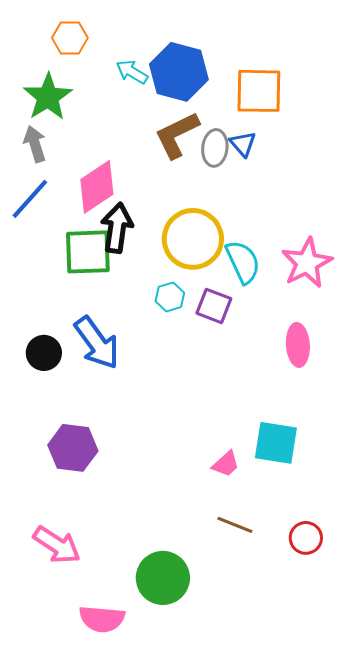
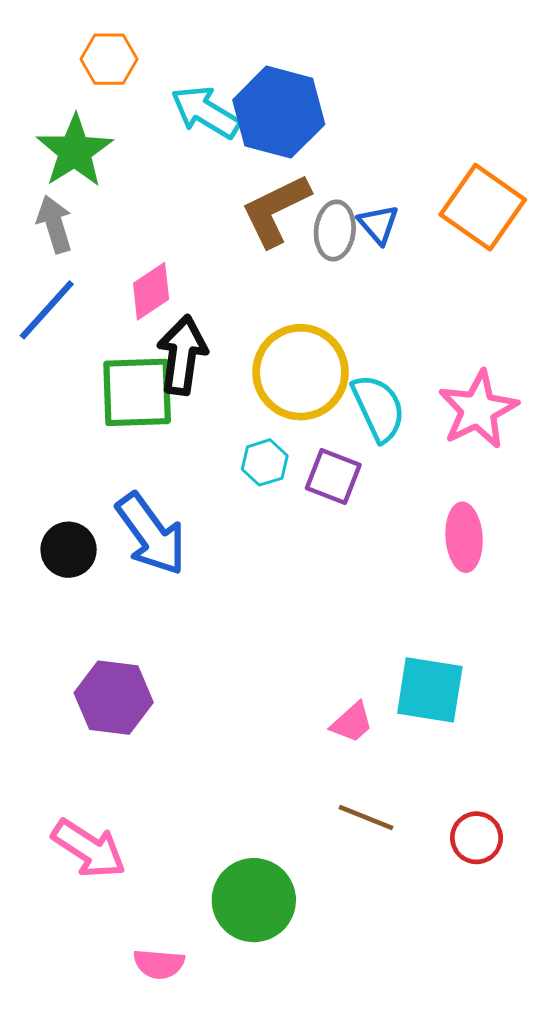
cyan arrow: (132, 72) -> (206, 112), size x1.4
orange square: (259, 91) -> (483, 207), moved, turned 34
pink diamond: (97, 187) -> (151, 291), size x0.7
pink semicircle: (102, 619) -> (159, 964), size x0.7

